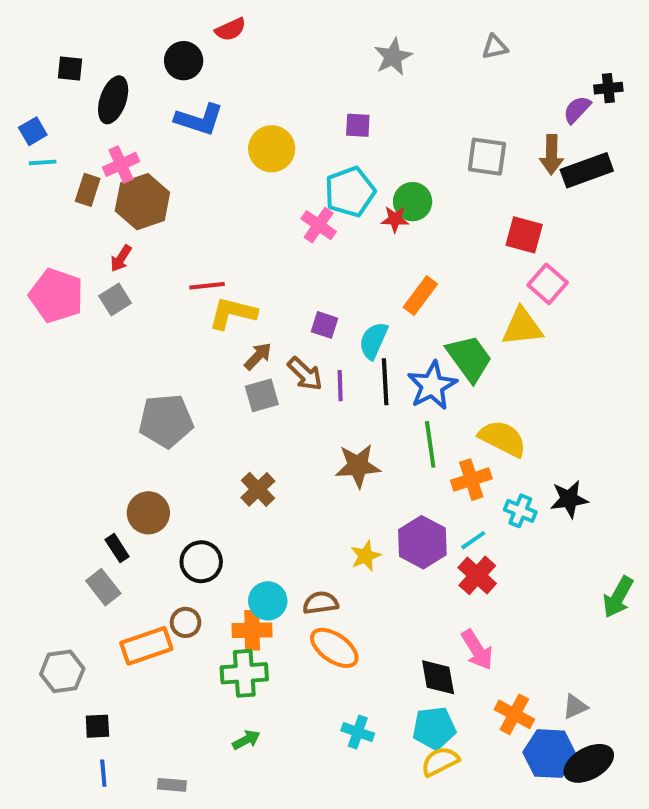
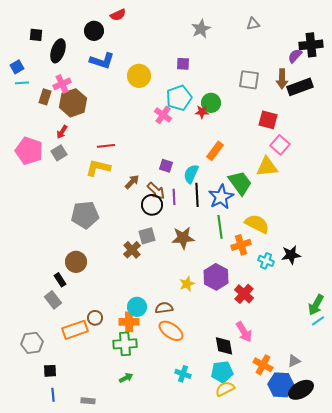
black cross: (608, 88) -> (311, 45), size x1.6
yellow L-shape: (233, 313) -> (98, 168), moved
gray square: (262, 395) -> (147, 236), moved
cyan line: (473, 540) -> (318, 321), moved
black circle: (201, 562) -> (152, 205), moved

